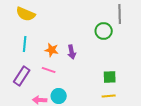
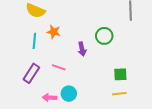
green circle: (104, 31) -> (104, 36), moved
orange star: (52, 50) -> (54, 32), moved

